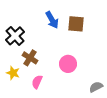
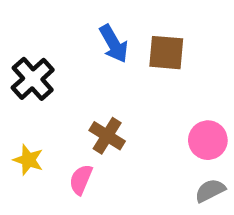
brown cross: (30, 58) -> (107, 136), moved
pink circle: (68, 64) -> (208, 140), moved

